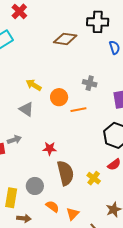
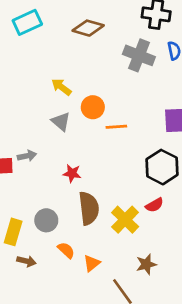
brown diamond: (65, 39) -> (88, 28), moved
gray cross: (90, 83) -> (139, 55), moved, size x1.6
gray triangle: (26, 109) -> (61, 122), moved
yellow cross: (94, 178) -> (125, 220), size x1.5

